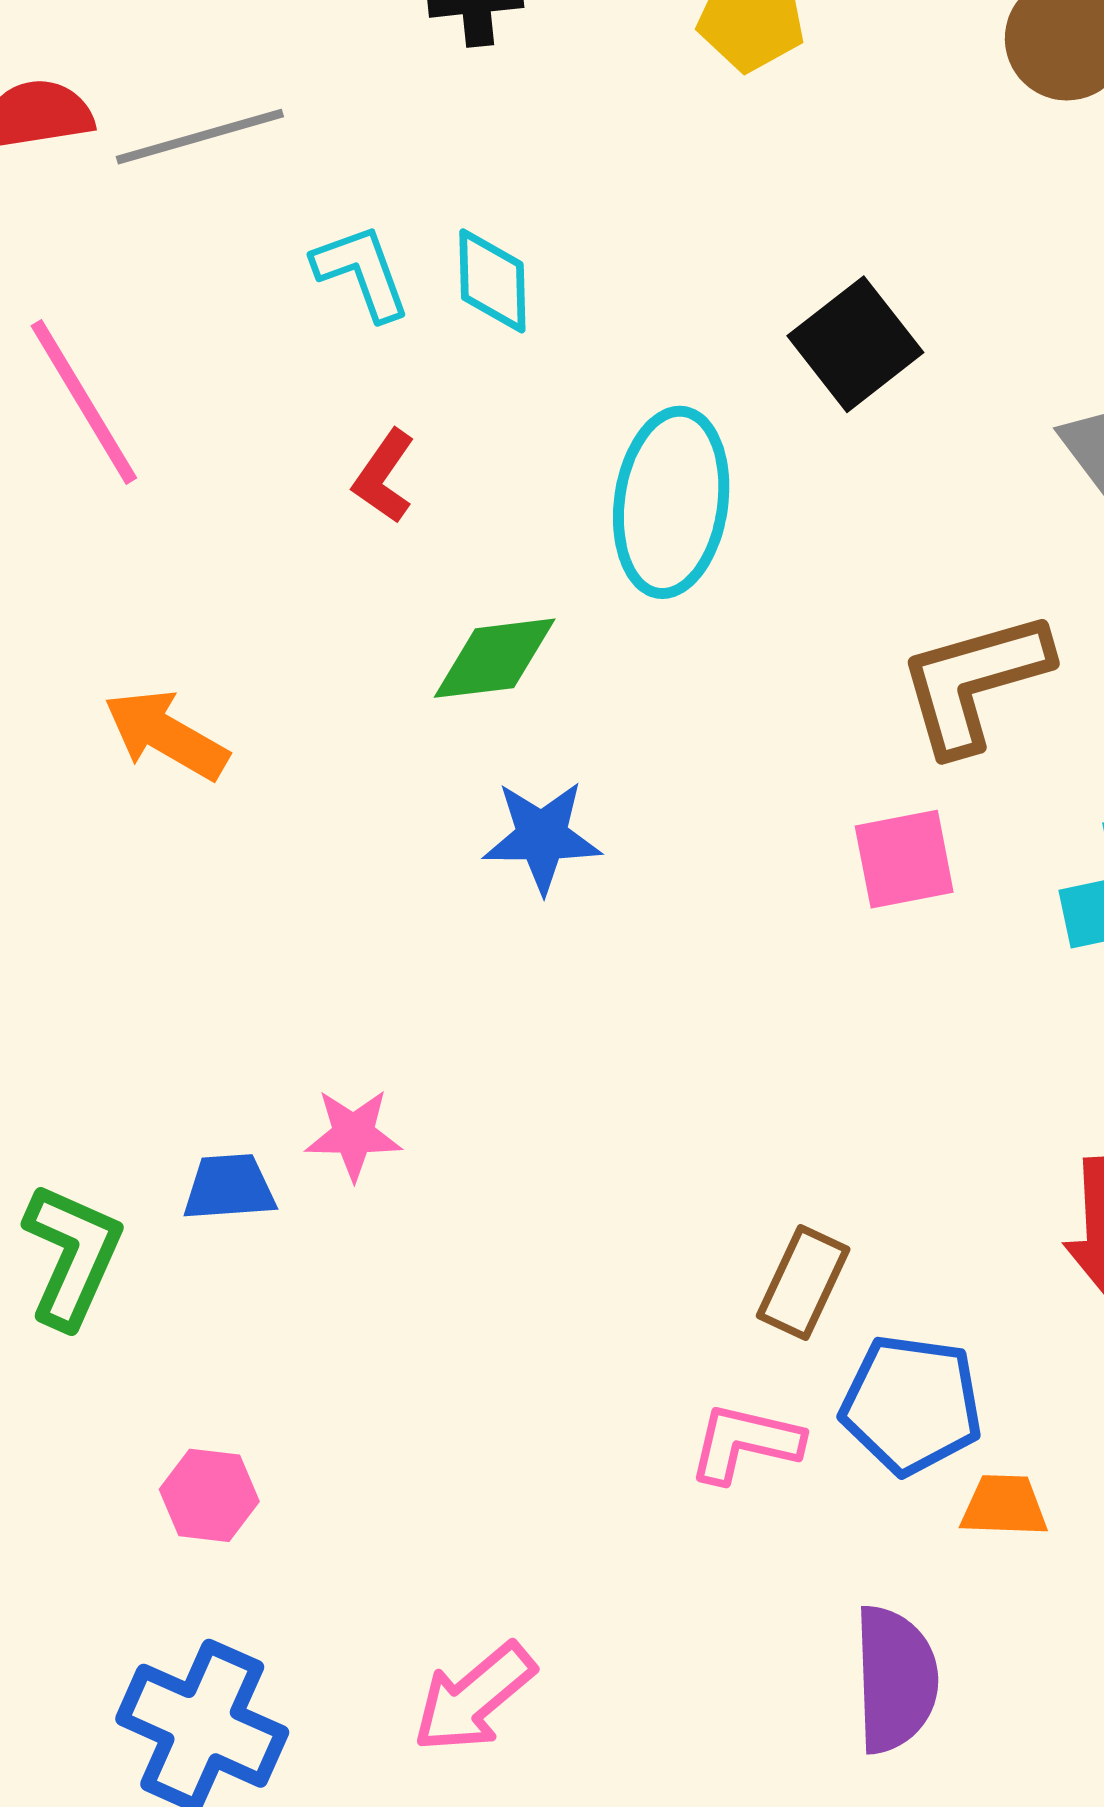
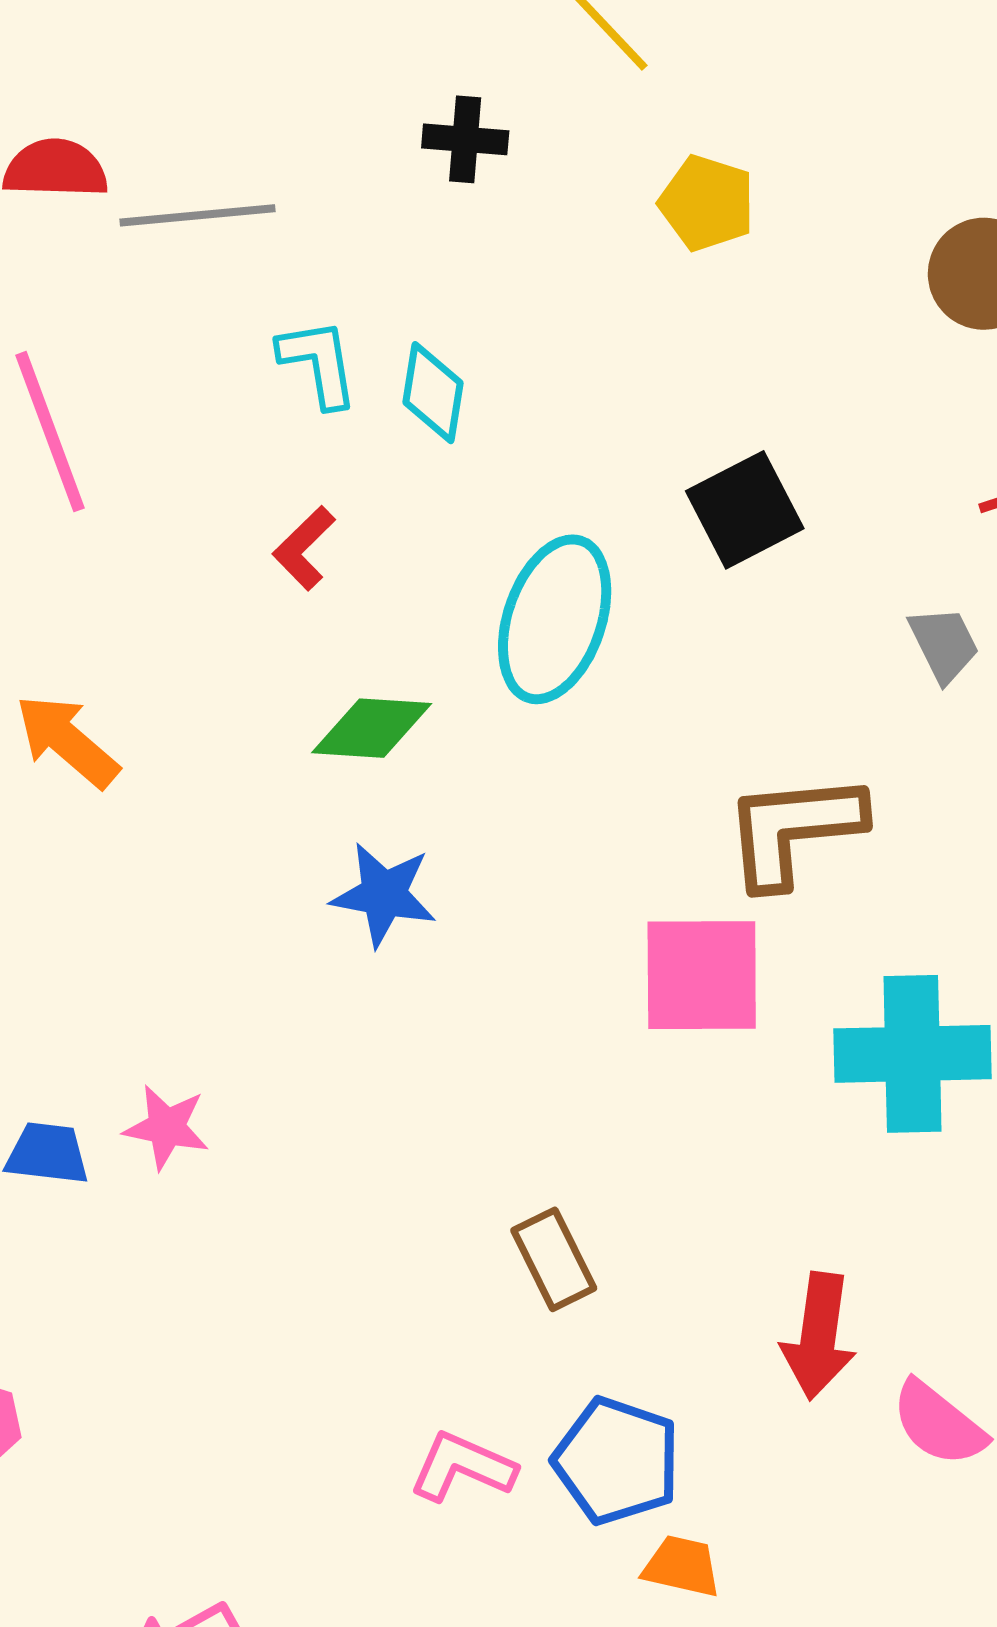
pink square: (904, 859) -> (702, 975), size x1.4
brown rectangle: (803, 1282) -> (554, 1259), moved, turned -62

